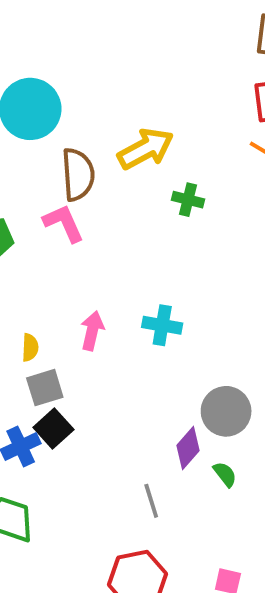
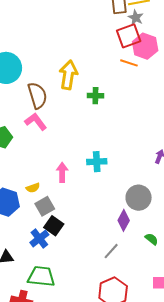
yellow arrow: (146, 149) -> (68, 75), turned -40
yellow semicircle: (30, 348) -> (33, 188), turned 80
green semicircle: (225, 474) -> (152, 239), moved
gray line: (151, 501) -> (111, 251), turned 72

